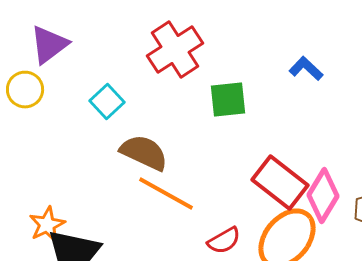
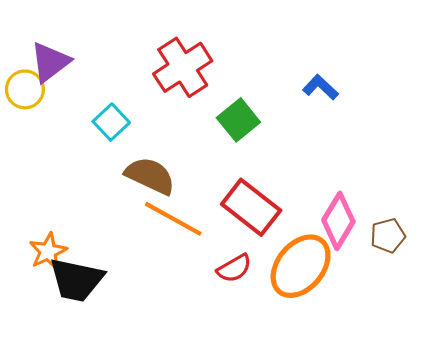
yellow circle: (25, 90) -> (25, 89), moved
green square: (228, 100) -> (238, 120), turned -33
red rectangle: (280, 183) -> (251, 207), moved

